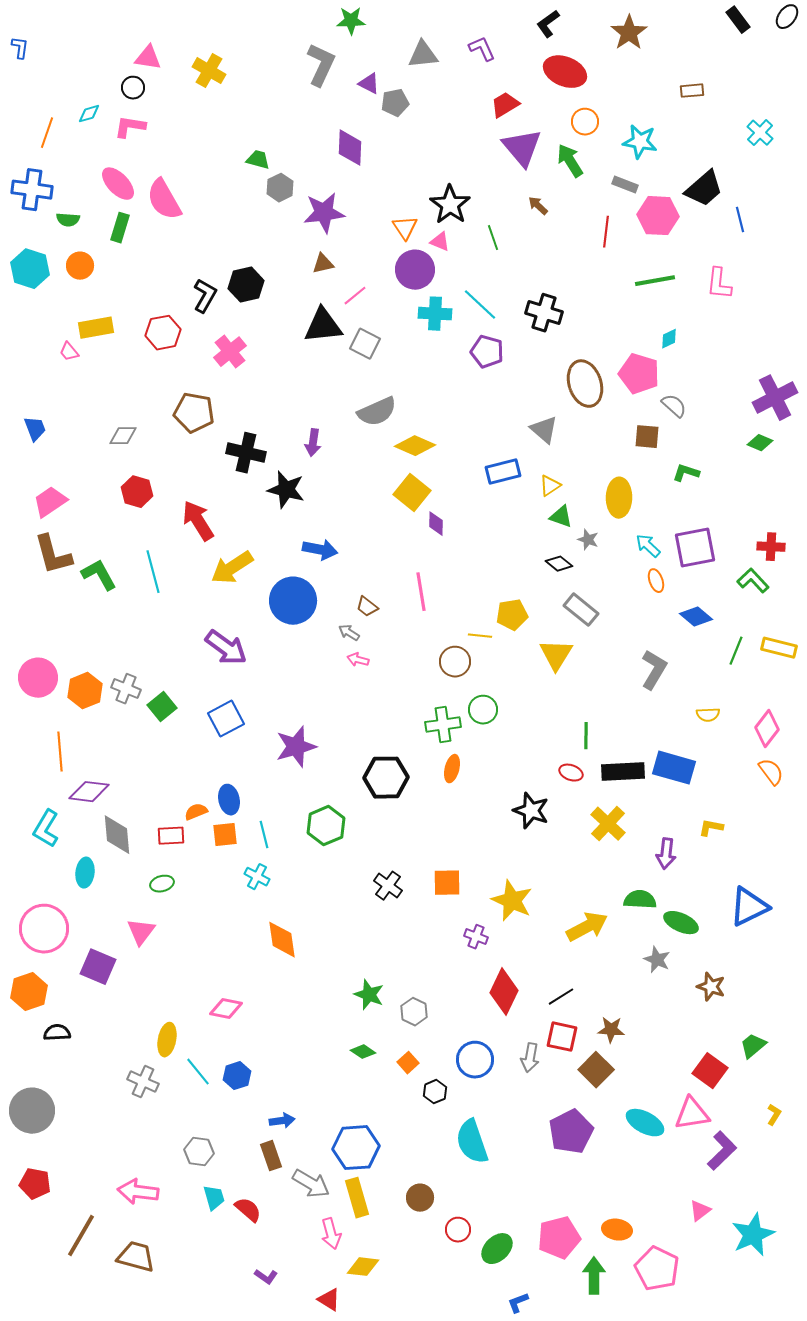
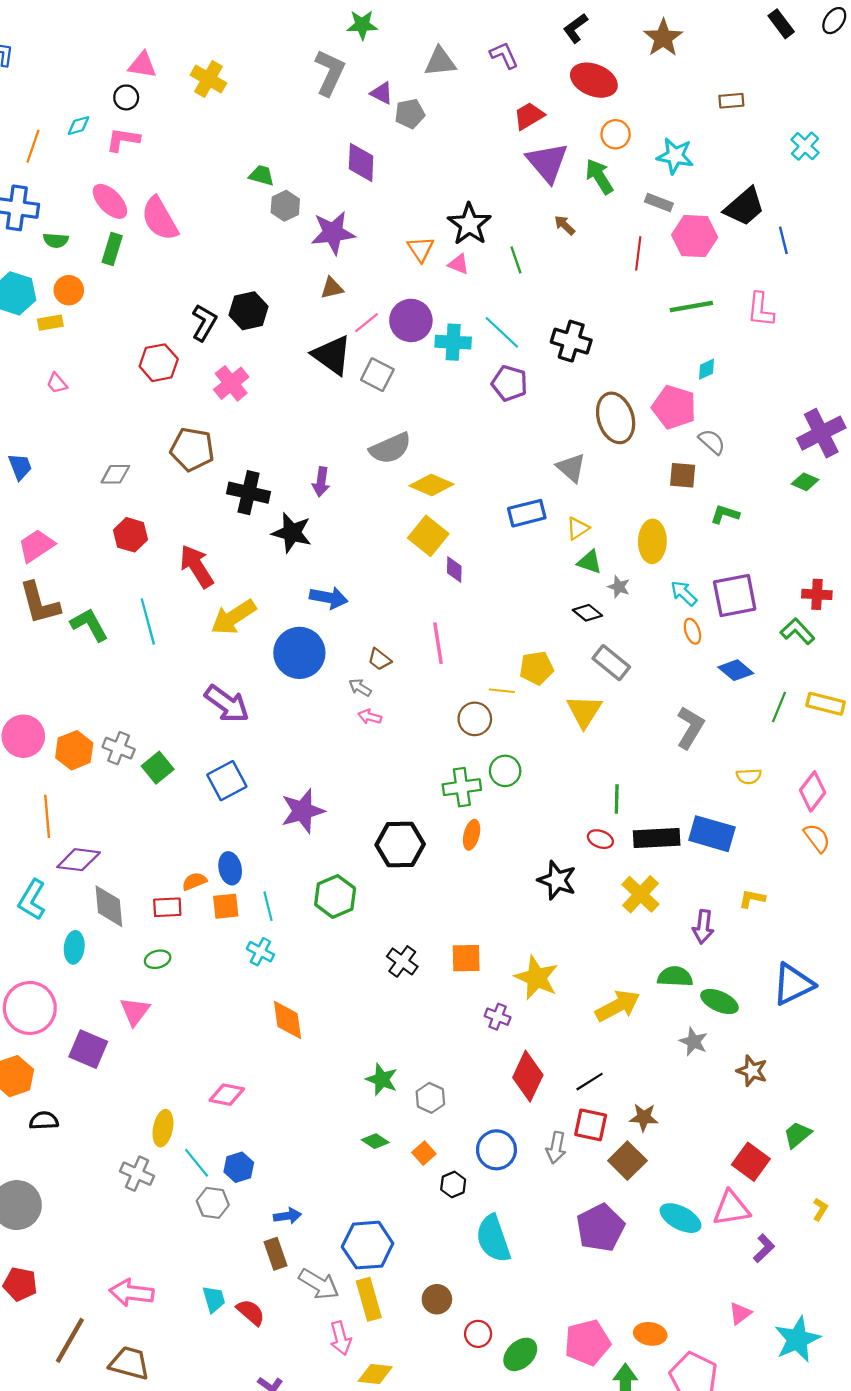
purple circle: (415, 270) -> (411, 320), moved
black triangle: (323, 326) -> (332, 355), turned 42
yellow rectangle: (96, 328) -> (50, 323), moved, size x0.7
purple L-shape: (722, 1151) -> (764, 1248), size x0.7
gray hexagon: (199, 1152) -> (213, 1203), moved

